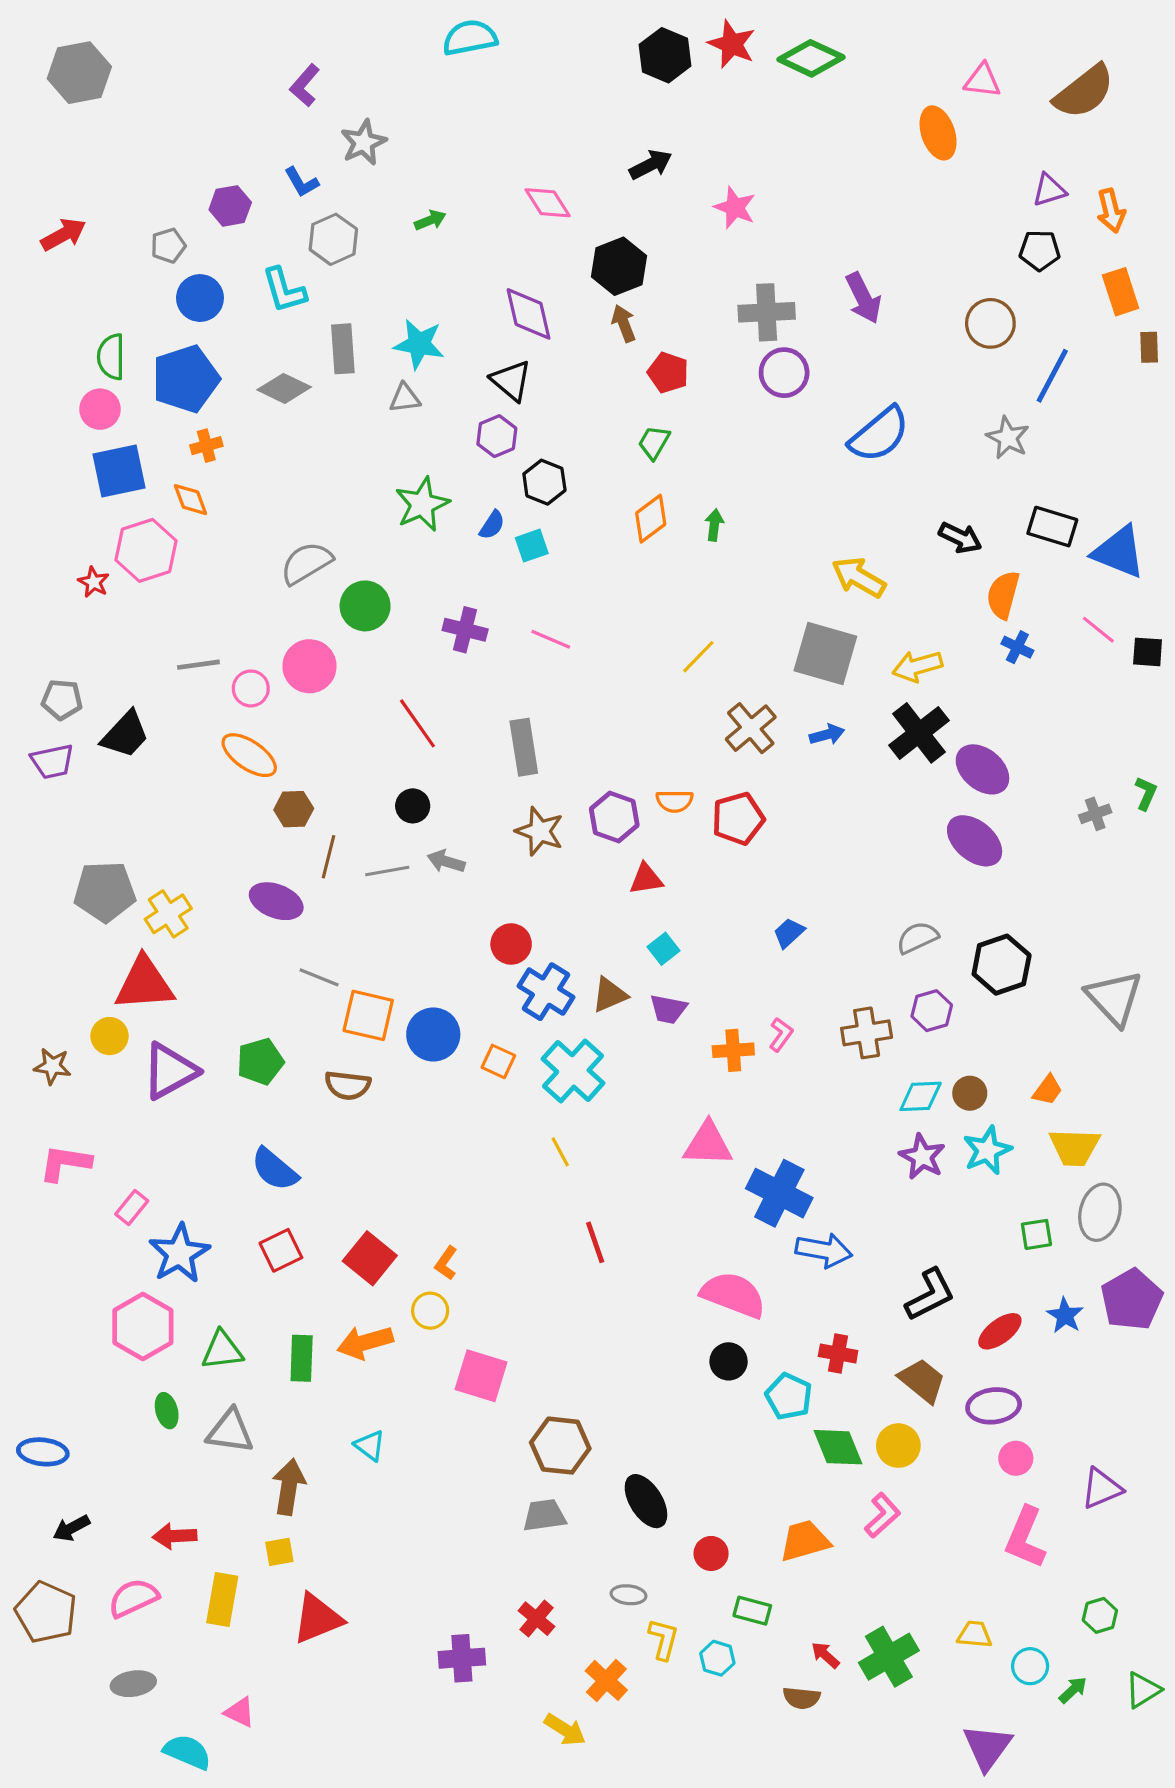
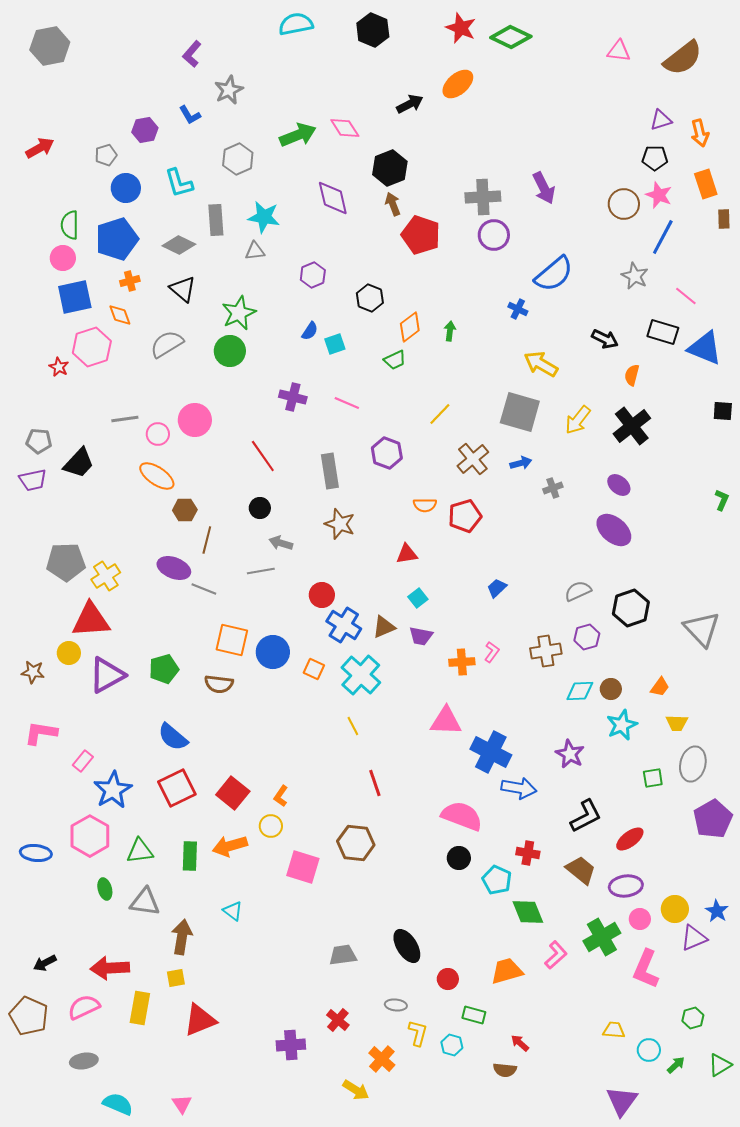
black hexagon: (665, 55) -> (373, 30), moved
orange ellipse: (938, 133) -> (458, 84), moved, turned 68
pink star: (735, 208) -> (659, 195), moved
green arrow: (430, 220) -> (298, 135), moved, size x1.8
gray hexagon: (333, 239) -> (238, 159), moved
red pentagon: (668, 373) -> (421, 235), size x1.5
black triangle: (511, 381) -> (183, 289), moved
green trapezoid: (654, 442) -> (395, 360), moved, turned -145
black hexagon: (544, 482) -> (370, 298), moved
green star: (422, 504) -> (239, 313), moved
gray semicircle: (306, 563) -> (167, 344), moved
orange semicircle: (1003, 595) -> (632, 375), size x0.7
green circle: (365, 606) -> (230, 351), moved
pink line: (1098, 630) -> (686, 296), moved
blue cross: (1017, 647) -> (518, 309), moved
yellow arrow: (917, 666) -> (578, 420), turned -36
black cross: (919, 733) -> (632, 426), moved
purple ellipse: (982, 769) -> (619, 485), size x0.7
gray cross: (1095, 814) -> (553, 488), moved
purple hexagon: (614, 817) -> (387, 453), moved
gray line: (387, 871) -> (261, 571), moved
gray line: (319, 977) -> (204, 589), moved
yellow trapezoid: (1075, 1147) -> (677, 723), size x0.7
purple star: (922, 1157) -> (570, 754), moved
red square: (281, 1250) -> (177, 788), size x1.4
blue star: (1065, 1315) -> (717, 911), moved
brown hexagon: (560, 1446) -> (356, 843), moved
yellow circle: (898, 1446) -> (675, 909), moved
blue ellipse: (43, 1452) -> (36, 853), moved
red arrow: (175, 1536) -> (110, 968), size x1.4
green cross: (889, 1657) -> (602, 937), moved
pink triangle: (240, 1712) -> (182, 1104), moved, turned 30

